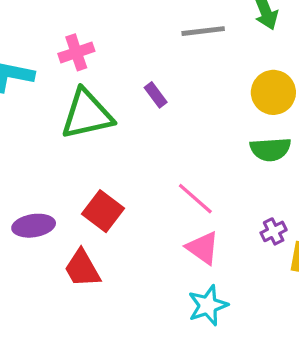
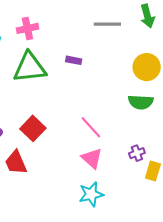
purple rectangle: (156, 95) -> (74, 60), turned -49

